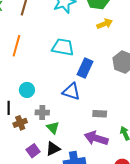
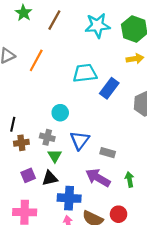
cyan trapezoid: (63, 47) -> (85, 73), turned -30
blue rectangle: (85, 68) -> (109, 88), moved
cyan circle: (27, 90) -> (60, 113), moved
blue triangle: (71, 92) -> (80, 140), moved, turned 36

